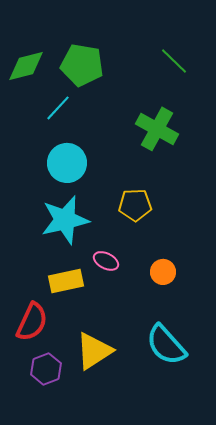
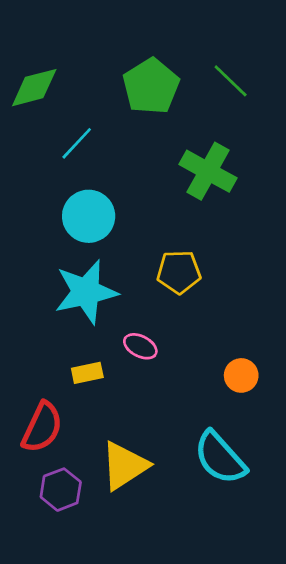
green pentagon: (82, 65) -> (151, 86), moved, turned 30
orange circle: (163, 272) -> (241, 375), moved
yellow rectangle: (66, 281) -> (87, 373), size x0.7

